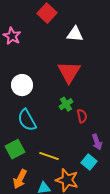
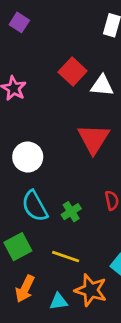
red square: (47, 13) -> (73, 71), moved
green cross: (66, 104) -> (71, 212), moved

